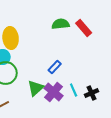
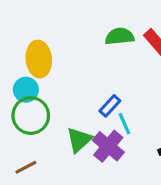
cyan line: (74, 90) -> (124, 124), moved

